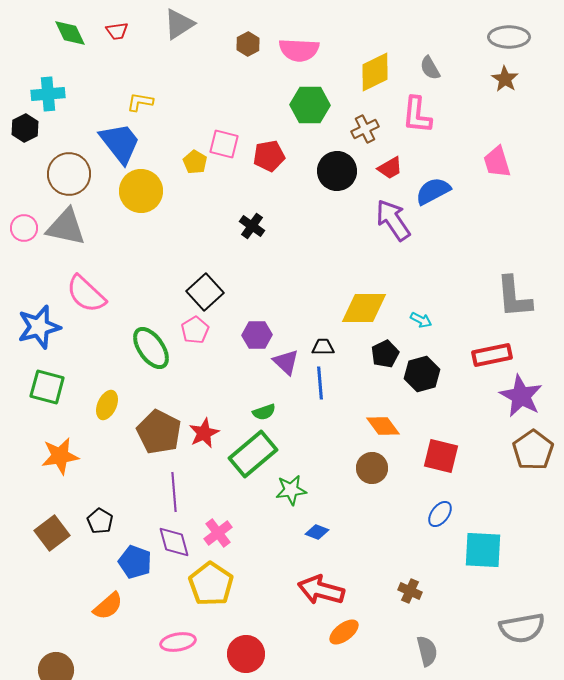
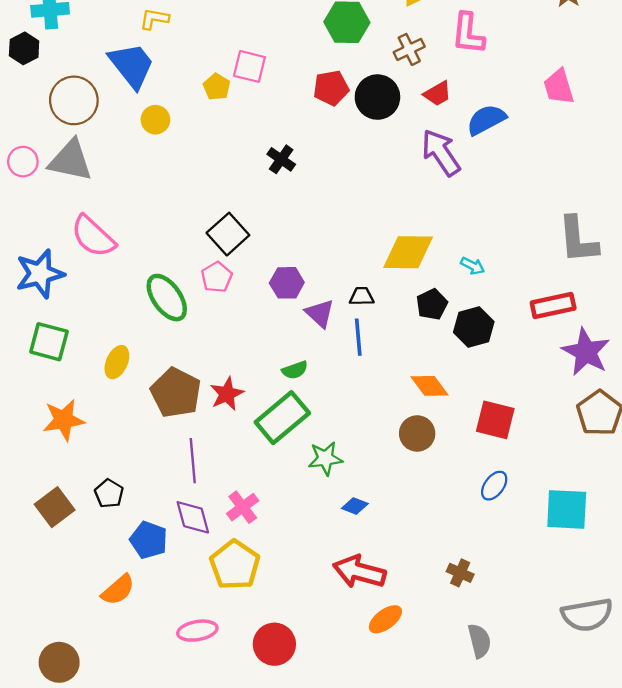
red pentagon: (269, 156) -> (331, 88), moved
yellow circle: (141, 191) -> (155, 120), size x0.6
cyan square: (483, 550) -> (567, 509), moved

